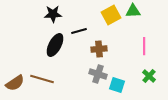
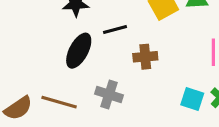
gray cross: (98, 74) -> (109, 95), moved
cyan square: (117, 85) -> (192, 99), moved

